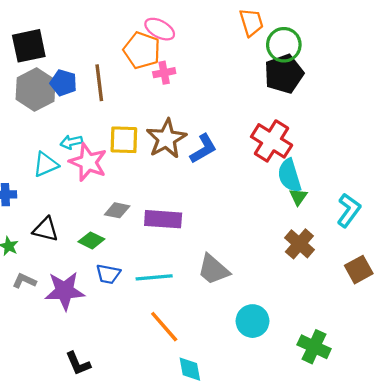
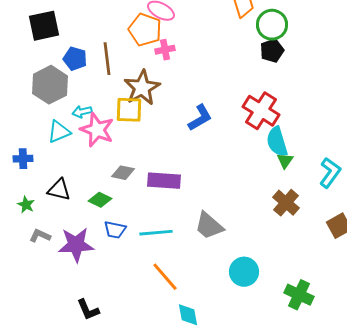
black pentagon: (284, 74) -> (272, 51), size x0.7
gray hexagon: (36, 89) -> (50, 85), moved
brown star: (166, 139) -> (142, 88), moved

